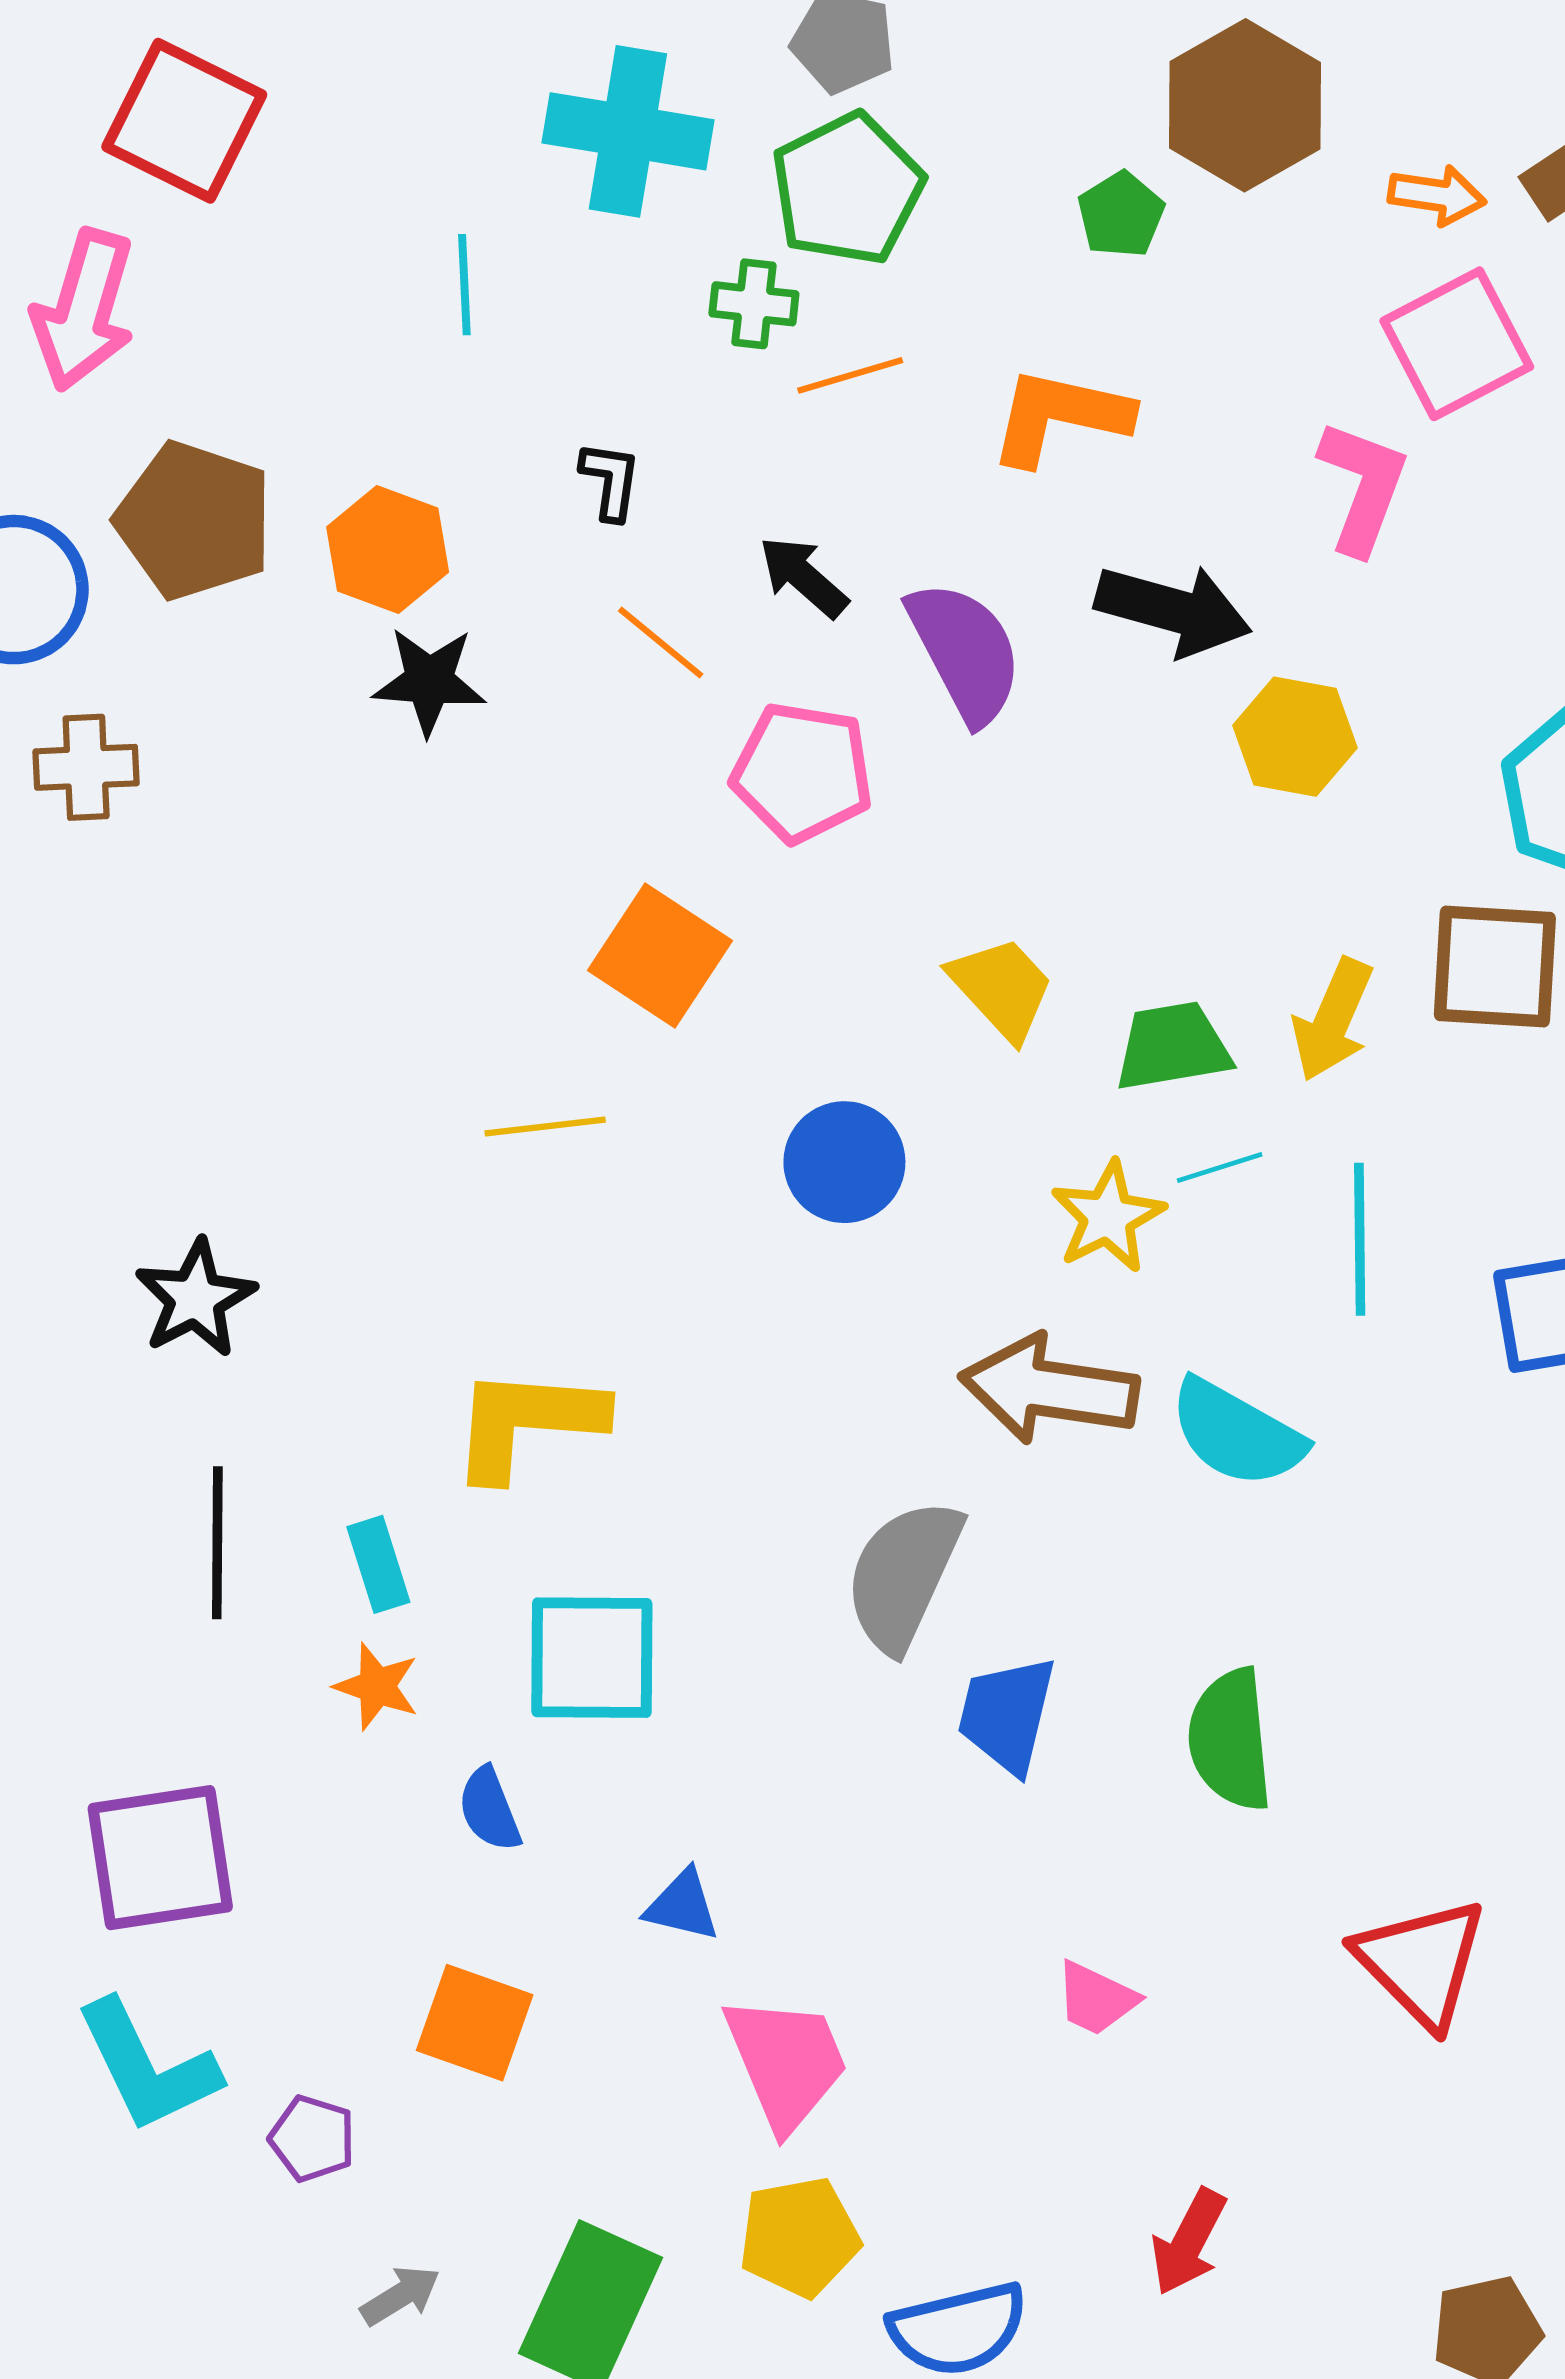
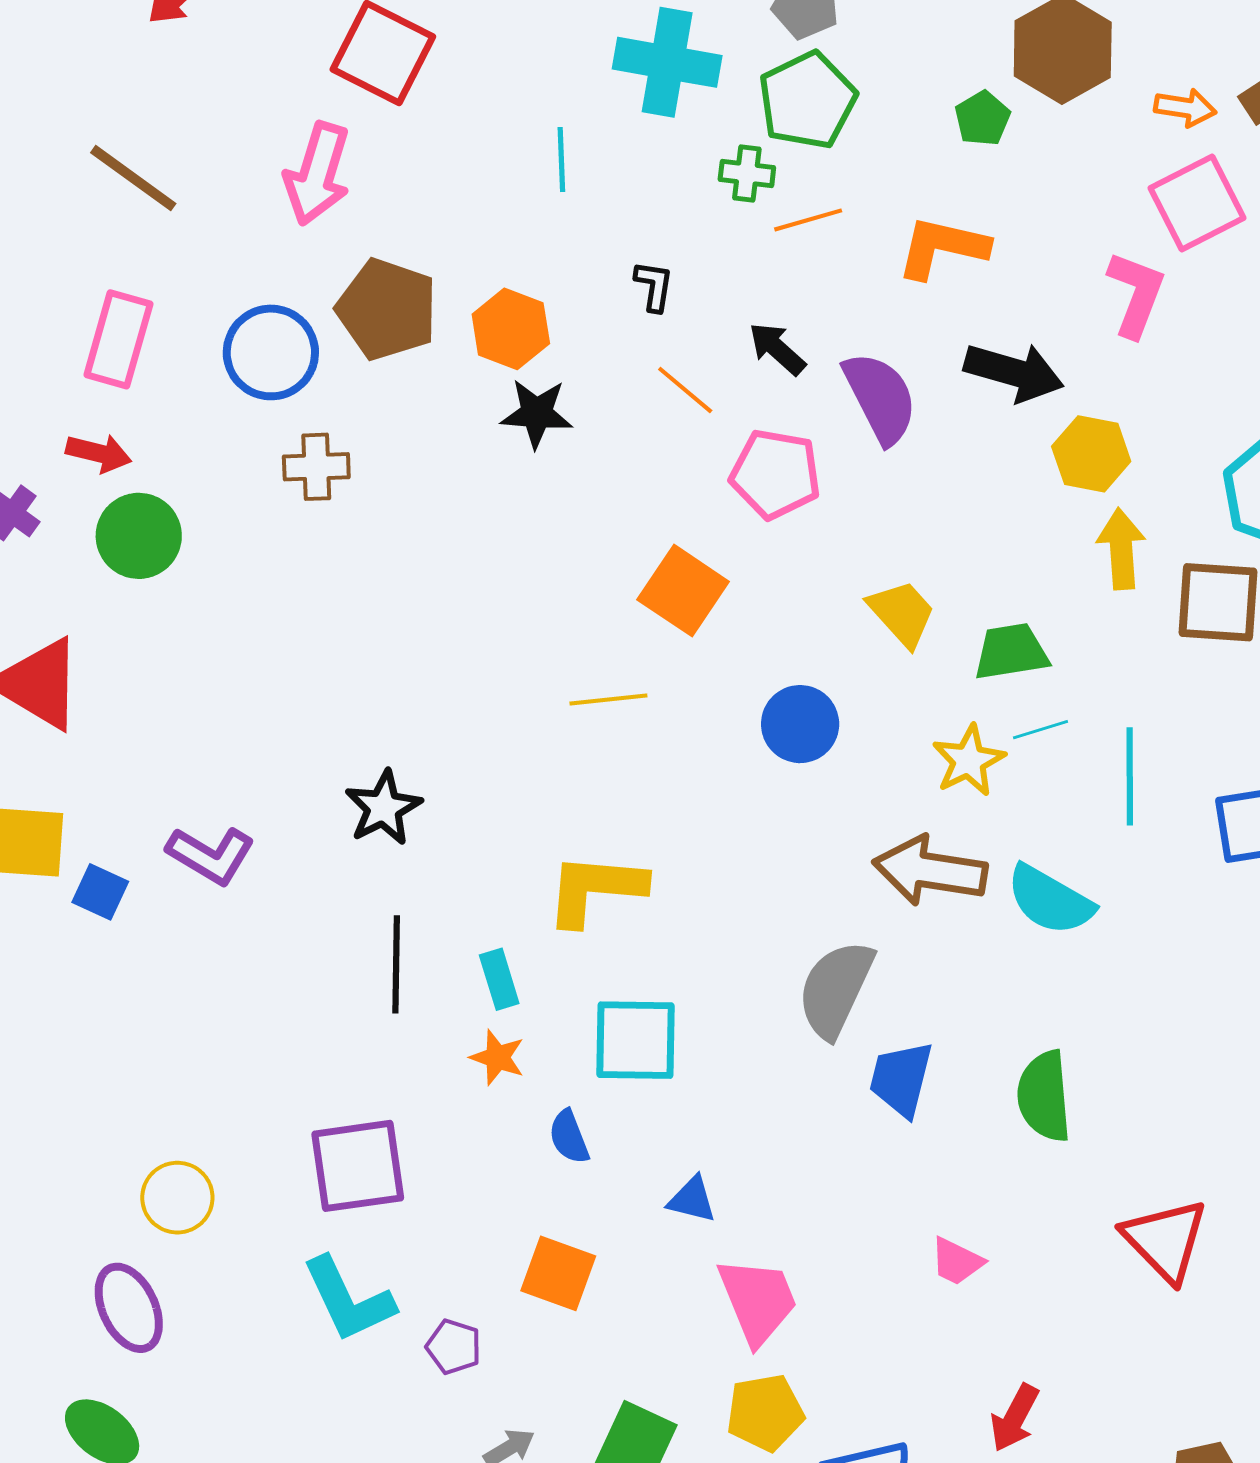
yellow arrow: (1333, 1020) -> (1121, 549), moved, turned 152

